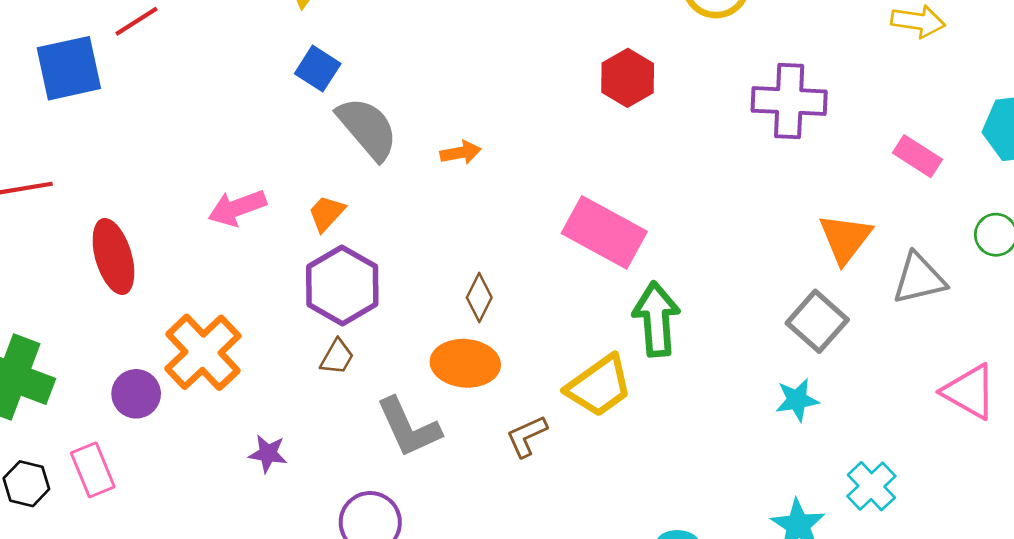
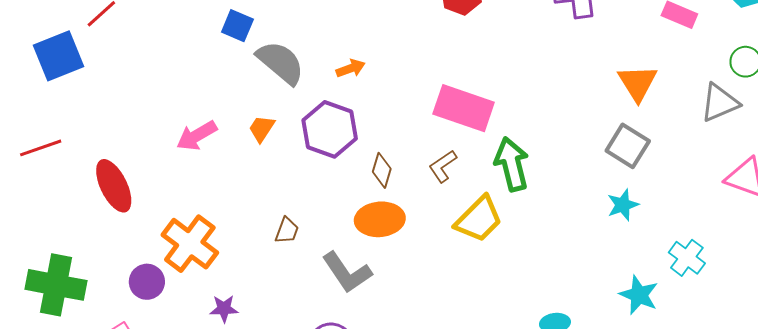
gray triangle: (919, 279) -> (720, 103), moved
purple hexagon: (342, 285) -> (330, 129), moved
brown L-shape: (527, 436) -> (443, 166), moved
purple star: (268, 454) -> (224, 309), moved

